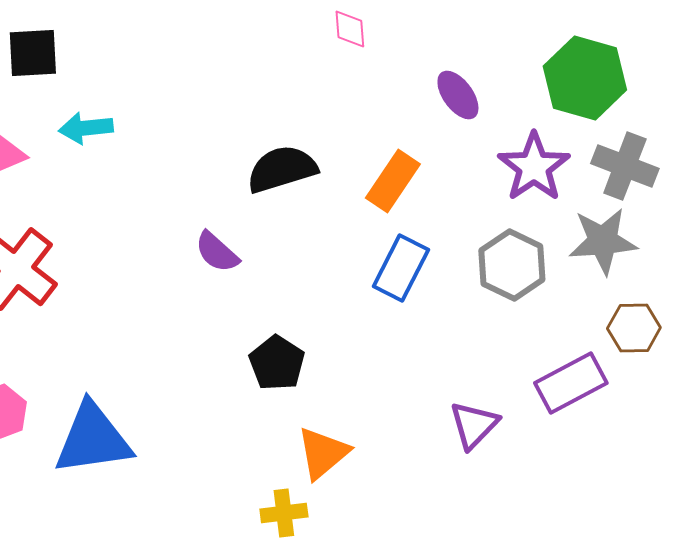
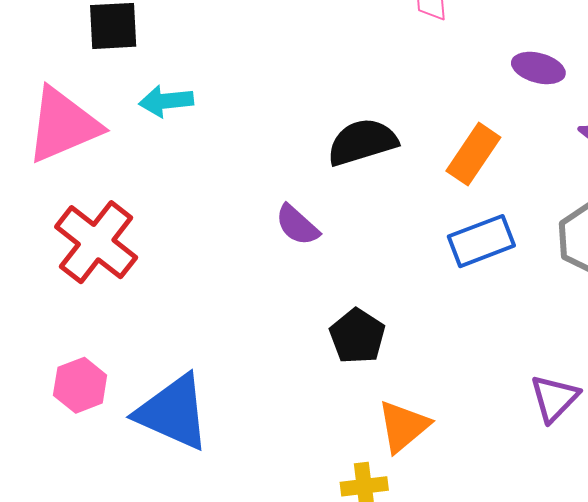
purple ellipse: (458, 95) -> (538, 68), turned -39
blue rectangle: (401, 268) -> (481, 241), turned 42
blue triangle: (93, 439) -> (173, 412), turned 32

